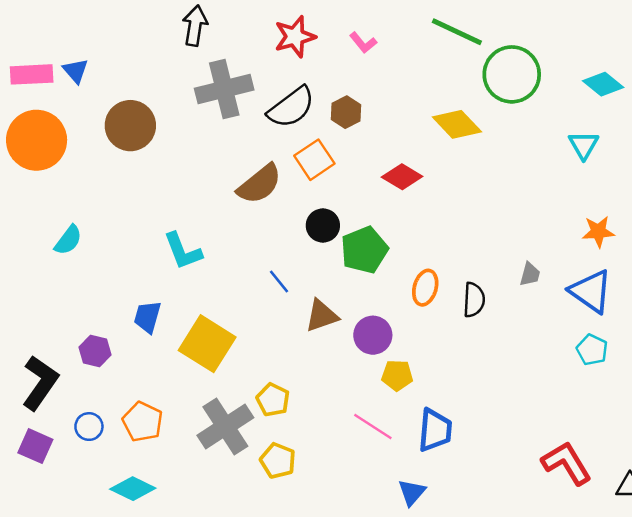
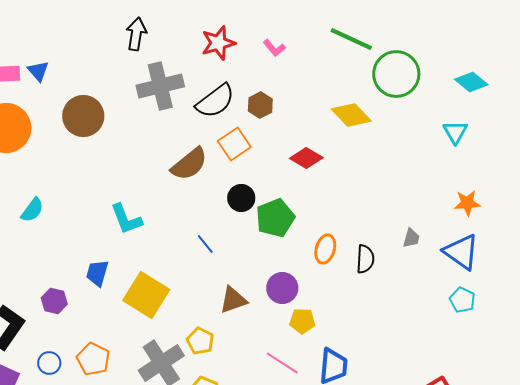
brown triangle: (322, 316) -> (233, 300), moved

